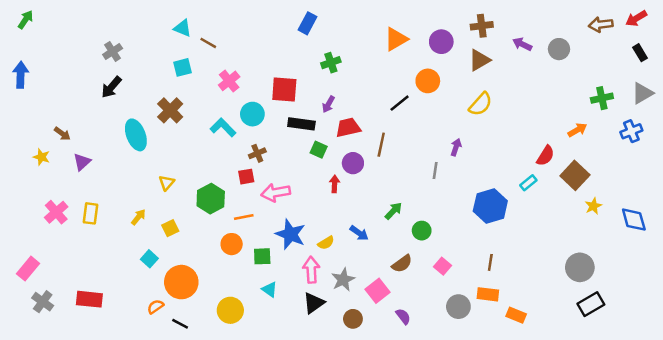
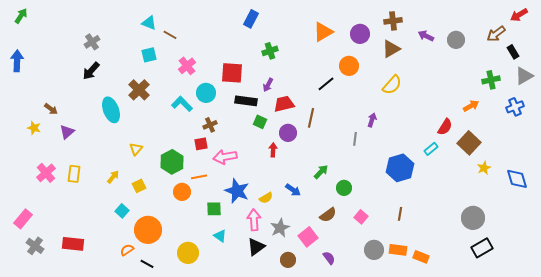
brown arrow: (601, 25) -> (496, 34), moved, turned -30
black rectangle: (640, 53) -> (513, 52), moved
orange circle: (232, 244) -> (182, 192), moved
orange rectangle: (488, 294) -> (398, 250), moved

